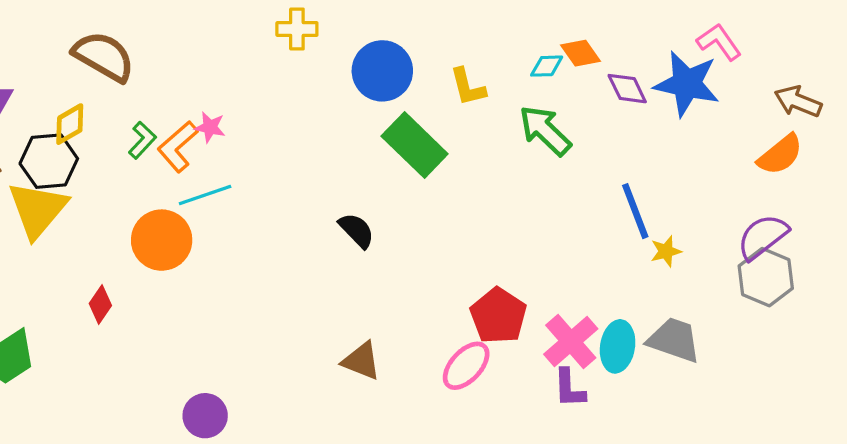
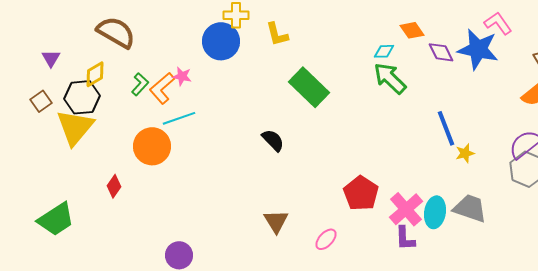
cyan diamond: (547, 66) -> (384, 51), moved
blue circle: (382, 71) -> (221, 41), moved
yellow L-shape: (468, 87) -> (277, 34), moved
brown triangle: (361, 361) -> (276, 221), turned 36
pink ellipse: (466, 366) -> (326, 239), moved, size x0.7

